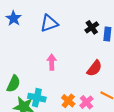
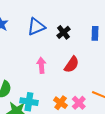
black cross: (92, 27) -> (63, 32), moved
red semicircle: (94, 68) -> (72, 64), moved

